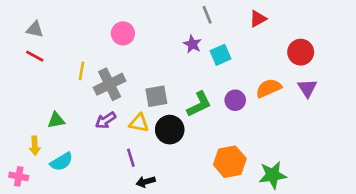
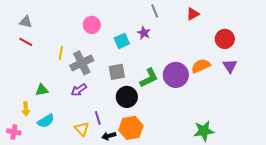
cyan square: (220, 55) -> (122, 41), moved
purple circle: (235, 100) -> (176, 75), size x1.6
yellow triangle: (139, 123) -> (82, 129), moved, turned 35
orange hexagon: (230, 162) -> (131, 128), moved

